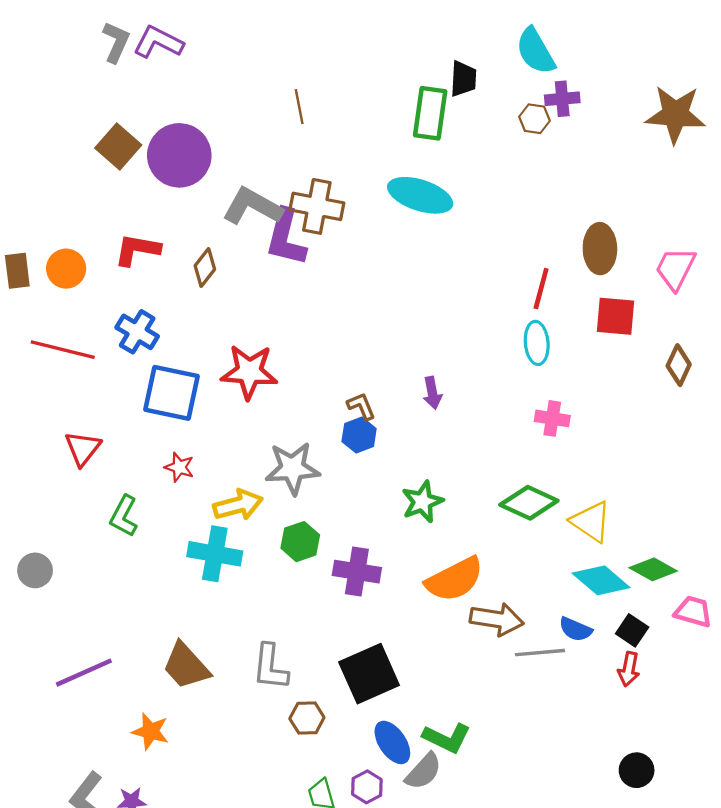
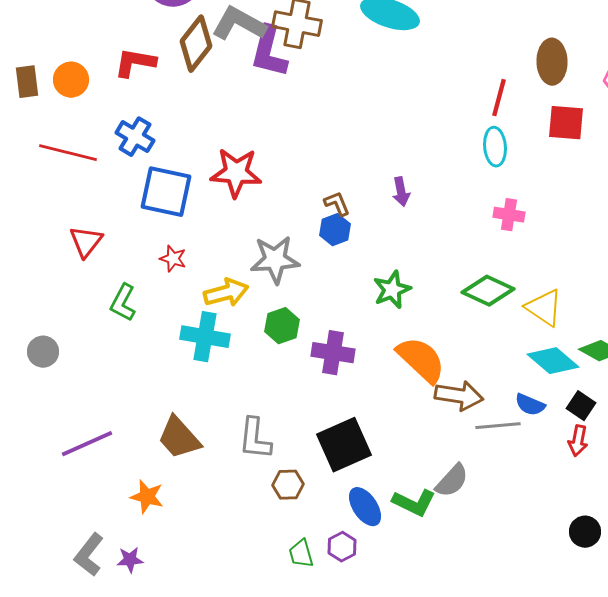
brown diamond: (205, 267) -> (196, 44), moved, size x1.6
orange semicircle: (455, 579) -> (421, 360), turned -110
gray semicircle: (423, 771) -> (452, 481), moved

